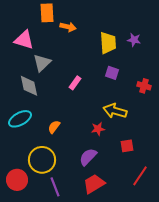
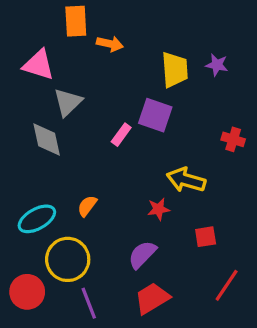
purple square: (112, 73) -> (155, 115), moved, size x1.5
cyan ellipse: (20, 119) -> (37, 219), moved

